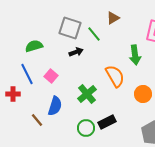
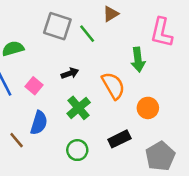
black arrow: (76, 52) -> (70, 73), moved
black rectangle: (107, 122) -> (119, 139), moved

